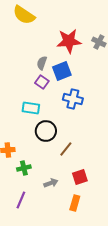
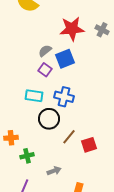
gray semicircle: (42, 63) -> (45, 51), turned 32
blue cross: (73, 99) -> (64, 97), moved
red square: (80, 177) -> (89, 145), moved

